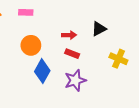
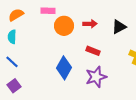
red arrow: (69, 35) -> (90, 24), moved
orange circle: (31, 45) -> (64, 26), moved

